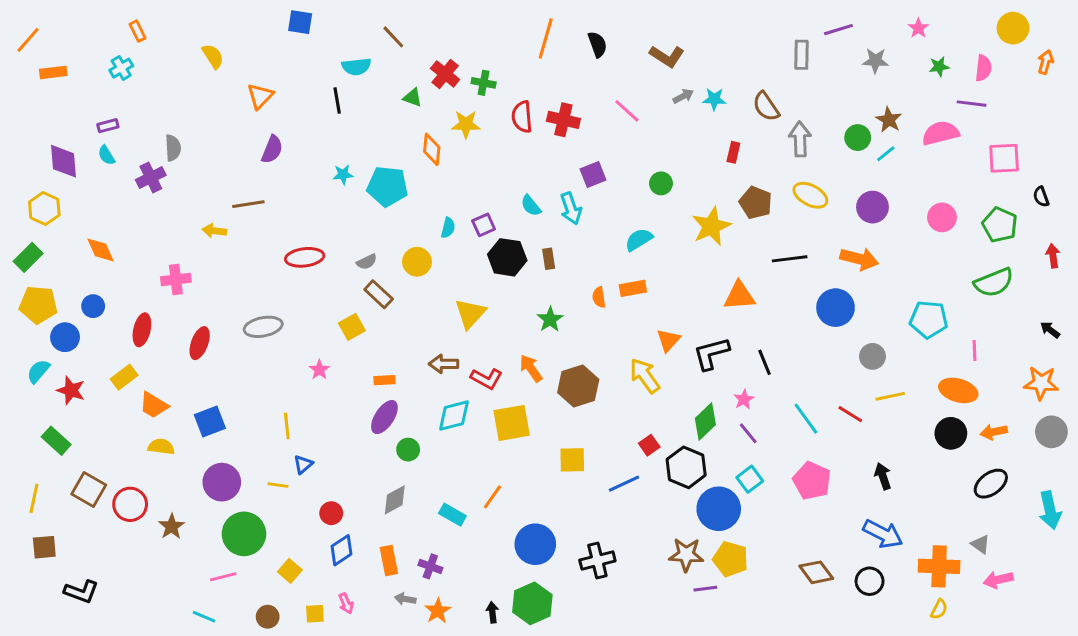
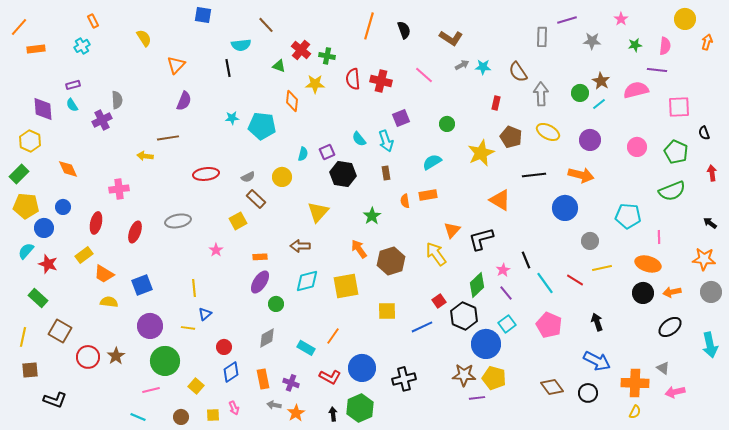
brown rectangle: (549, 259) -> (386, 173), moved
orange triangle: (739, 296) -> (500, 200), turned 35
black line: (765, 362) -> (526, 260), moved
red L-shape: (486, 379) -> (330, 377), moved
red circle: (130, 504) -> (88, 357), moved

